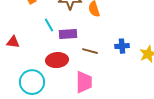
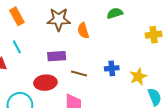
cyan line: (49, 25) -> (17, 47), moved

